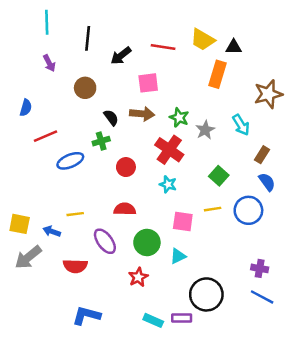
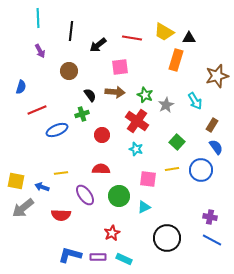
red star: (138, 277) -> (112, 233), moved
purple rectangle: (182, 318) -> (98, 257), moved

